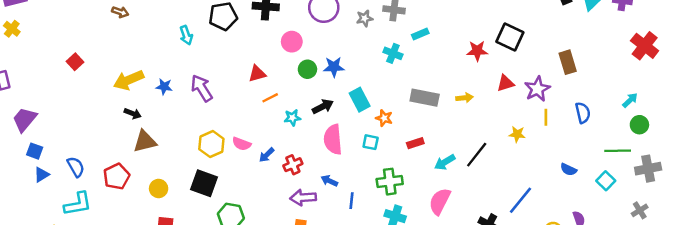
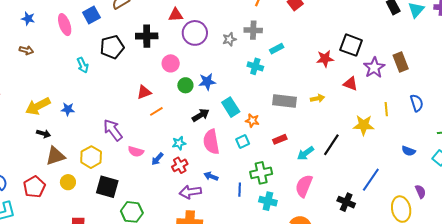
red triangle: (505, 83) -> (351, 84), turned 42
purple arrow: (202, 88) -> (113, 130), moved
purple star: (537, 89) -> (374, 68), moved
cyan star: (292, 118) -> (179, 143), moved
yellow star: (517, 134) -> (364, 125), size x1.5
cyan square: (371, 142) -> (243, 142), turned -32
yellow hexagon: (211, 144) -> (91, 157), moved
yellow circle: (159, 188) -> (68, 182), moved
blue line: (352, 201) -> (240, 190), moved

